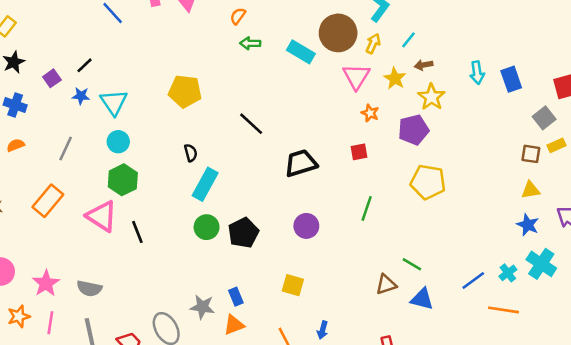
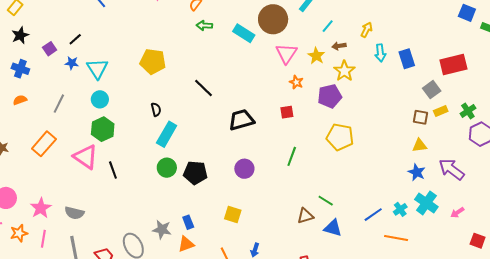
yellow arrow: (373, 44) -> (367, 30), moved
black pentagon: (243, 233) -> (195, 173), turned 30

